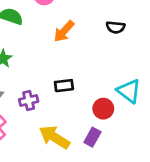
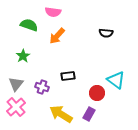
orange arrow: (64, 31) -> (57, 36), moved
purple cross: (29, 101) -> (42, 87), turned 32

